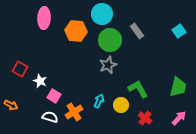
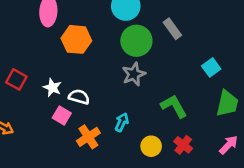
orange hexagon: (76, 31) -> (76, 39), moved
cyan square: (179, 31) -> (211, 67), moved
white star: (40, 81) -> (52, 87), moved
yellow circle: (121, 105) -> (151, 146), moved
white semicircle: (50, 117) -> (79, 97), moved

